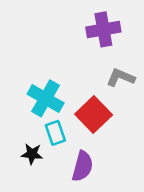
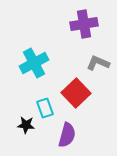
cyan cross: (46, 98) -> (34, 63), moved, turned 32

